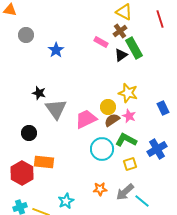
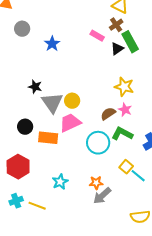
yellow circle: (108, 107) -> (72, 101), moved
pink trapezoid: (86, 119) -> (70, 123), moved
orange rectangle: (44, 162) -> (48, 138), moved
yellow square: (130, 164) -> (126, 167), moved, turned -32
gray arrow: (125, 192) -> (102, 196), moved
cyan star: (66, 201) -> (60, 182), moved
cyan line: (142, 201) -> (138, 176), moved

